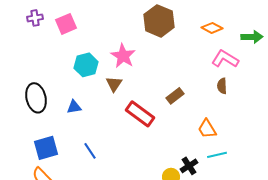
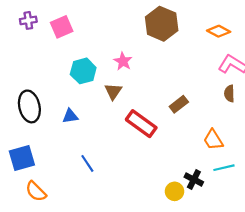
pink star: (123, 56) -> (123, 61), size x0.7
blue square: (46, 148) -> (22, 158), moved
black cross: (189, 166) -> (194, 180), turned -30

